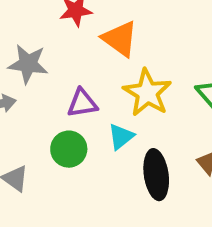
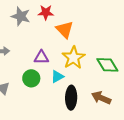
gray star: (28, 64) -> (21, 16), moved

